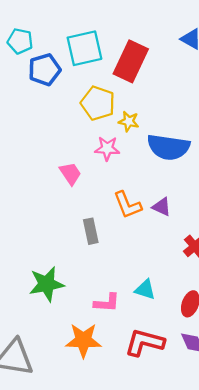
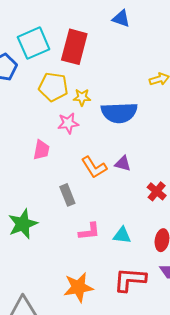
pink trapezoid: (70, 173) -> (41, 150), turned 55
green star: (47, 284) -> (23, 224), moved
pink L-shape: (107, 303) -> (89, 231), moved

